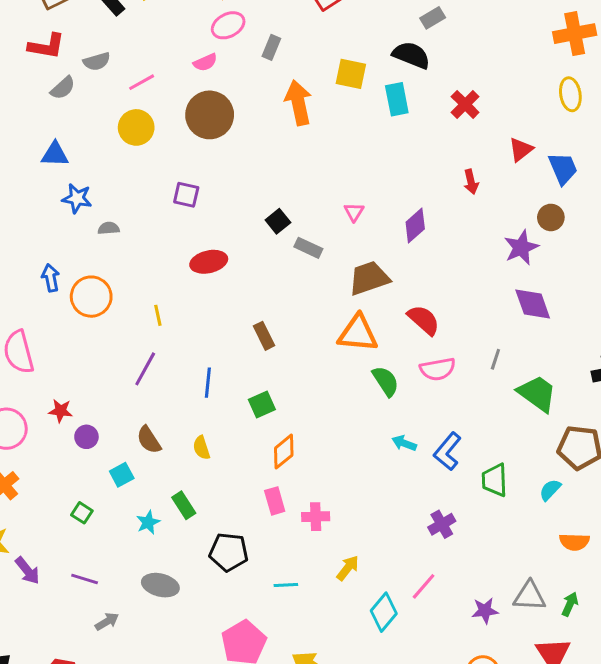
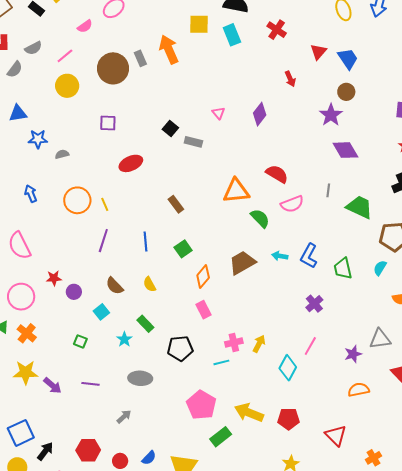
gray rectangle: (271, 47) -> (140, 58), moved, turned -35
pink semicircle: (205, 62) -> (85, 26), moved
brown trapezoid: (369, 278) -> (242, 263), moved
orange circle: (91, 297) -> (77, 200), moved
pink cross: (316, 517) -> (234, 342), moved
gray arrow: (107, 622) -> (124, 417), moved

